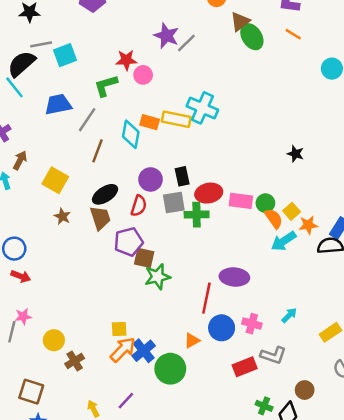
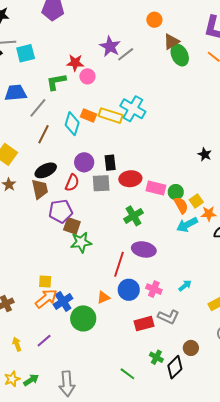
green cross: (197, 215) -> (133, 216), moved, turned -36

